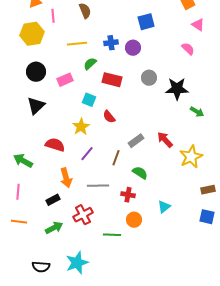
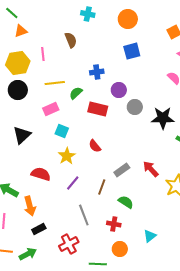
pink line: (53, 16) -> (43, 54), moved
yellow line: (77, 44) -> (55, 83), moved
purple circle: (133, 48) -> (119, 90), moved
black circle: (36, 72) -> (18, 90), moved
cyan square: (89, 100) -> (62, 131), moved
orange arrow: (66, 178) -> (30, 206), moved
gray line: (98, 186) -> (84, 215), turned 70
green arrow: (54, 228) -> (28, 254), moved

